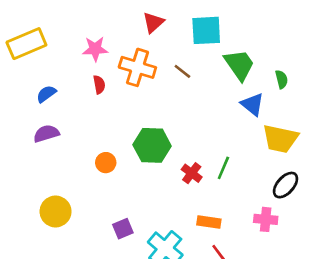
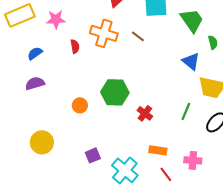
pink star: (95, 49) -> (56, 19), moved
green trapezoid: (239, 65) -> (192, 20), moved
green line: (223, 168) -> (186, 111), moved
pink cross: (266, 219) -> (193, 160), moved

